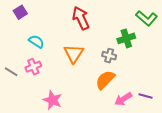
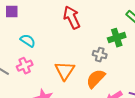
purple square: (20, 12) -> (12, 12), turned 32
orange triangle: (74, 54) -> (65, 71), moved

